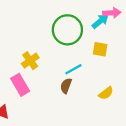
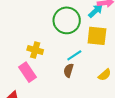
yellow square: (100, 49) -> (97, 36), size x1.5
yellow cross: (30, 61) -> (35, 50), turned -35

